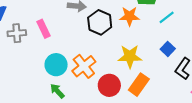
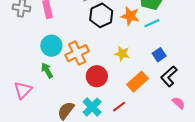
cyan line: (167, 17) -> (152, 23), moved
yellow star: (130, 56) -> (122, 54), size x0.7
orange rectangle: (139, 85) -> (138, 82), moved

